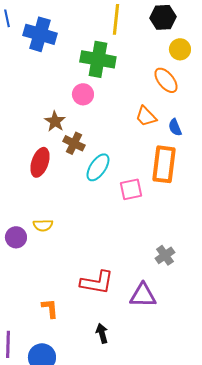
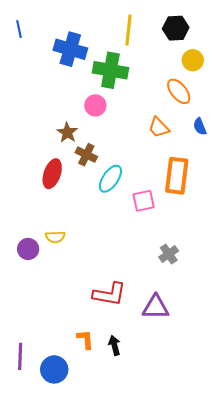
blue cross: (40, 34) -> (70, 49), moved
blue semicircle: (175, 127) -> (200, 126), moved
gray cross: (165, 255) -> (169, 254), moved
orange L-shape: (50, 308) -> (85, 339), moved

